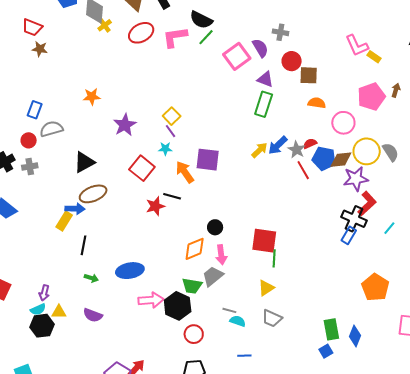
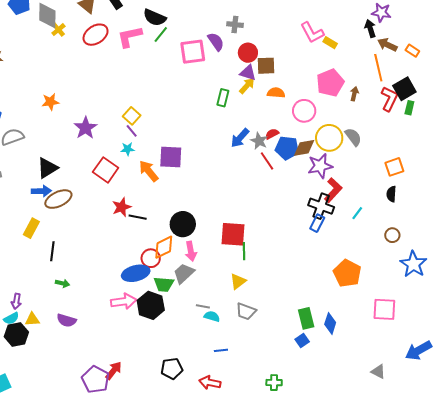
pink square: (237, 56) -> (193, 52), turned 32
purple triangle: (265, 79) -> (248, 73), moved
brown arrow: (396, 90) -> (354, 94), moved
green rectangle: (264, 104) -> (223, 98), size x0.7
yellow arrow: (259, 150) -> (247, 86), moved
black line: (172, 196) -> (138, 217), moved
blue arrow: (75, 209) -> (41, 191), moved
black circle: (215, 227) -> (183, 224), size x1.6
blue ellipse: (130, 271) -> (136, 273), moved
red circle: (194, 334) -> (151, 258), moved

